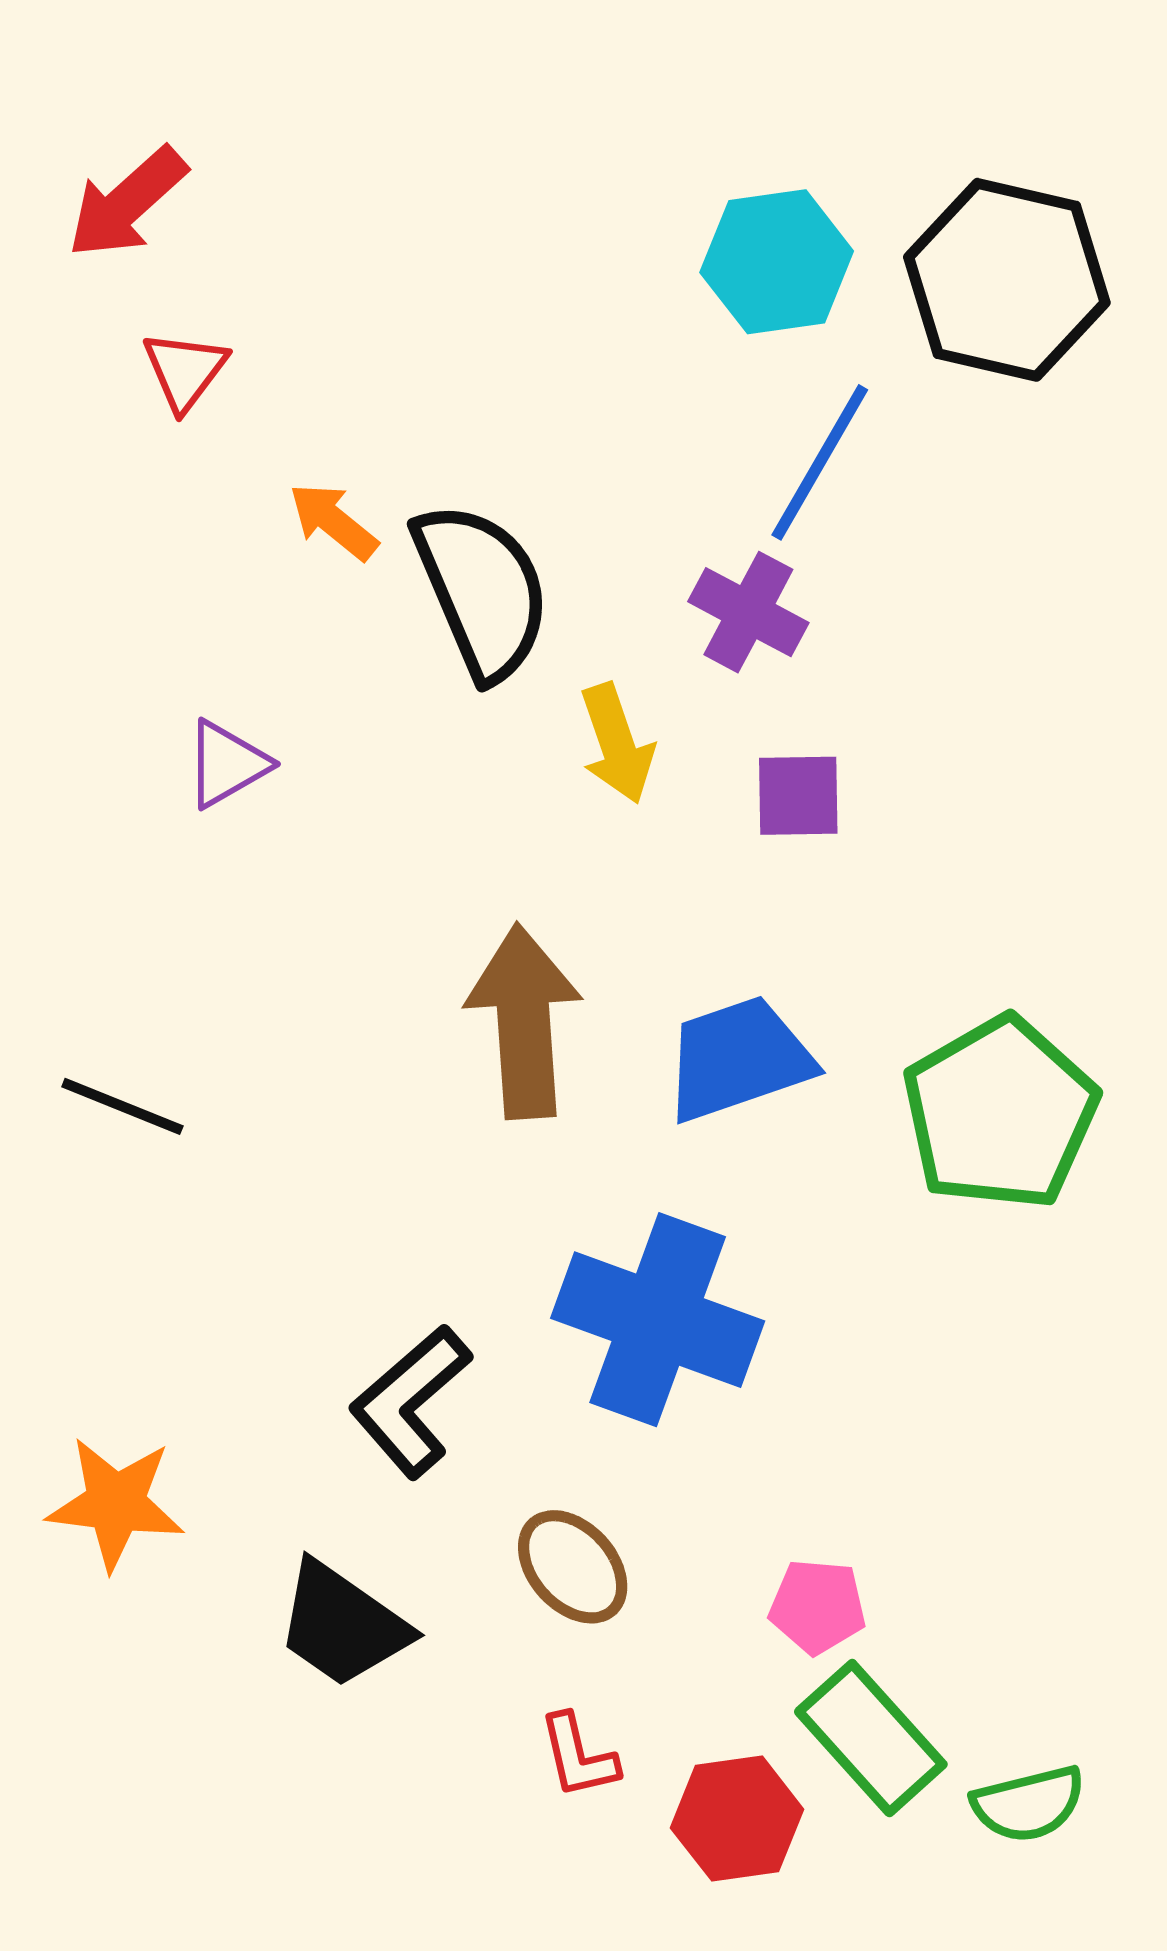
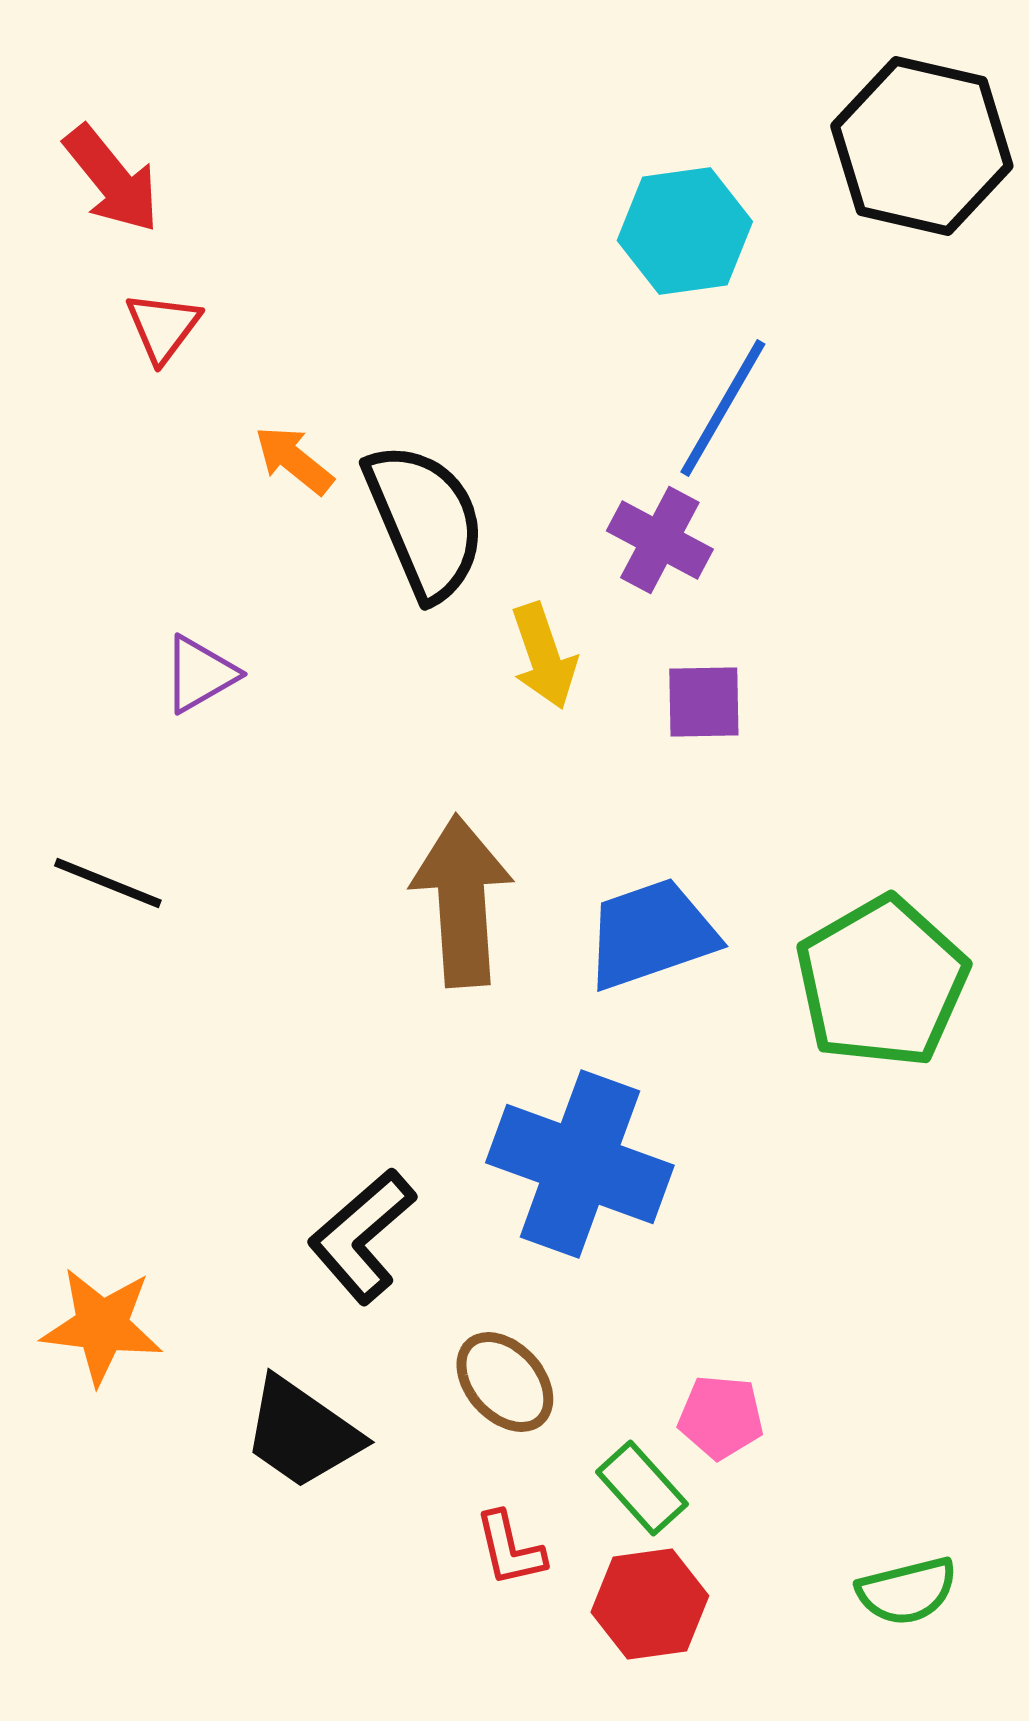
red arrow: (127, 203) -> (112, 179), turned -87
black hexagon: (1007, 280) -> (922, 146), moved
black line: (122, 1106) -> (108, 883), moved
green rectangle: (871, 1738) -> (642, 1488), moved, size x0.7

